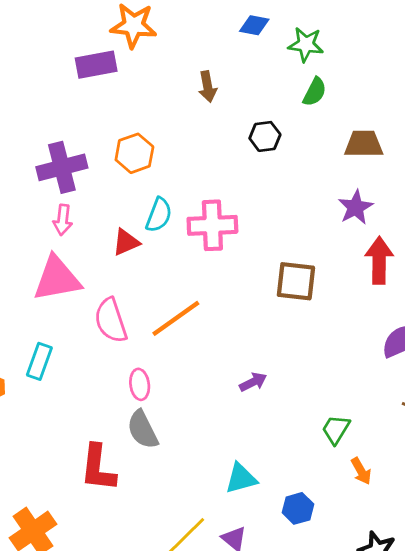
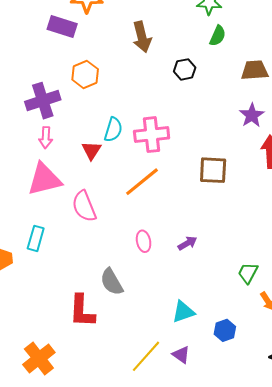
purple rectangle: (96, 65) -> (62, 26), turned 32
brown arrow: (208, 87) -> (142, 37), size x1.4
orange hexagon: (134, 153) -> (85, 74), moved
red triangle: (126, 242) -> (91, 150), turned -30
orange line: (176, 318) -> (142, 182), moved
pink ellipse: (140, 384) -> (144, 241), moved

